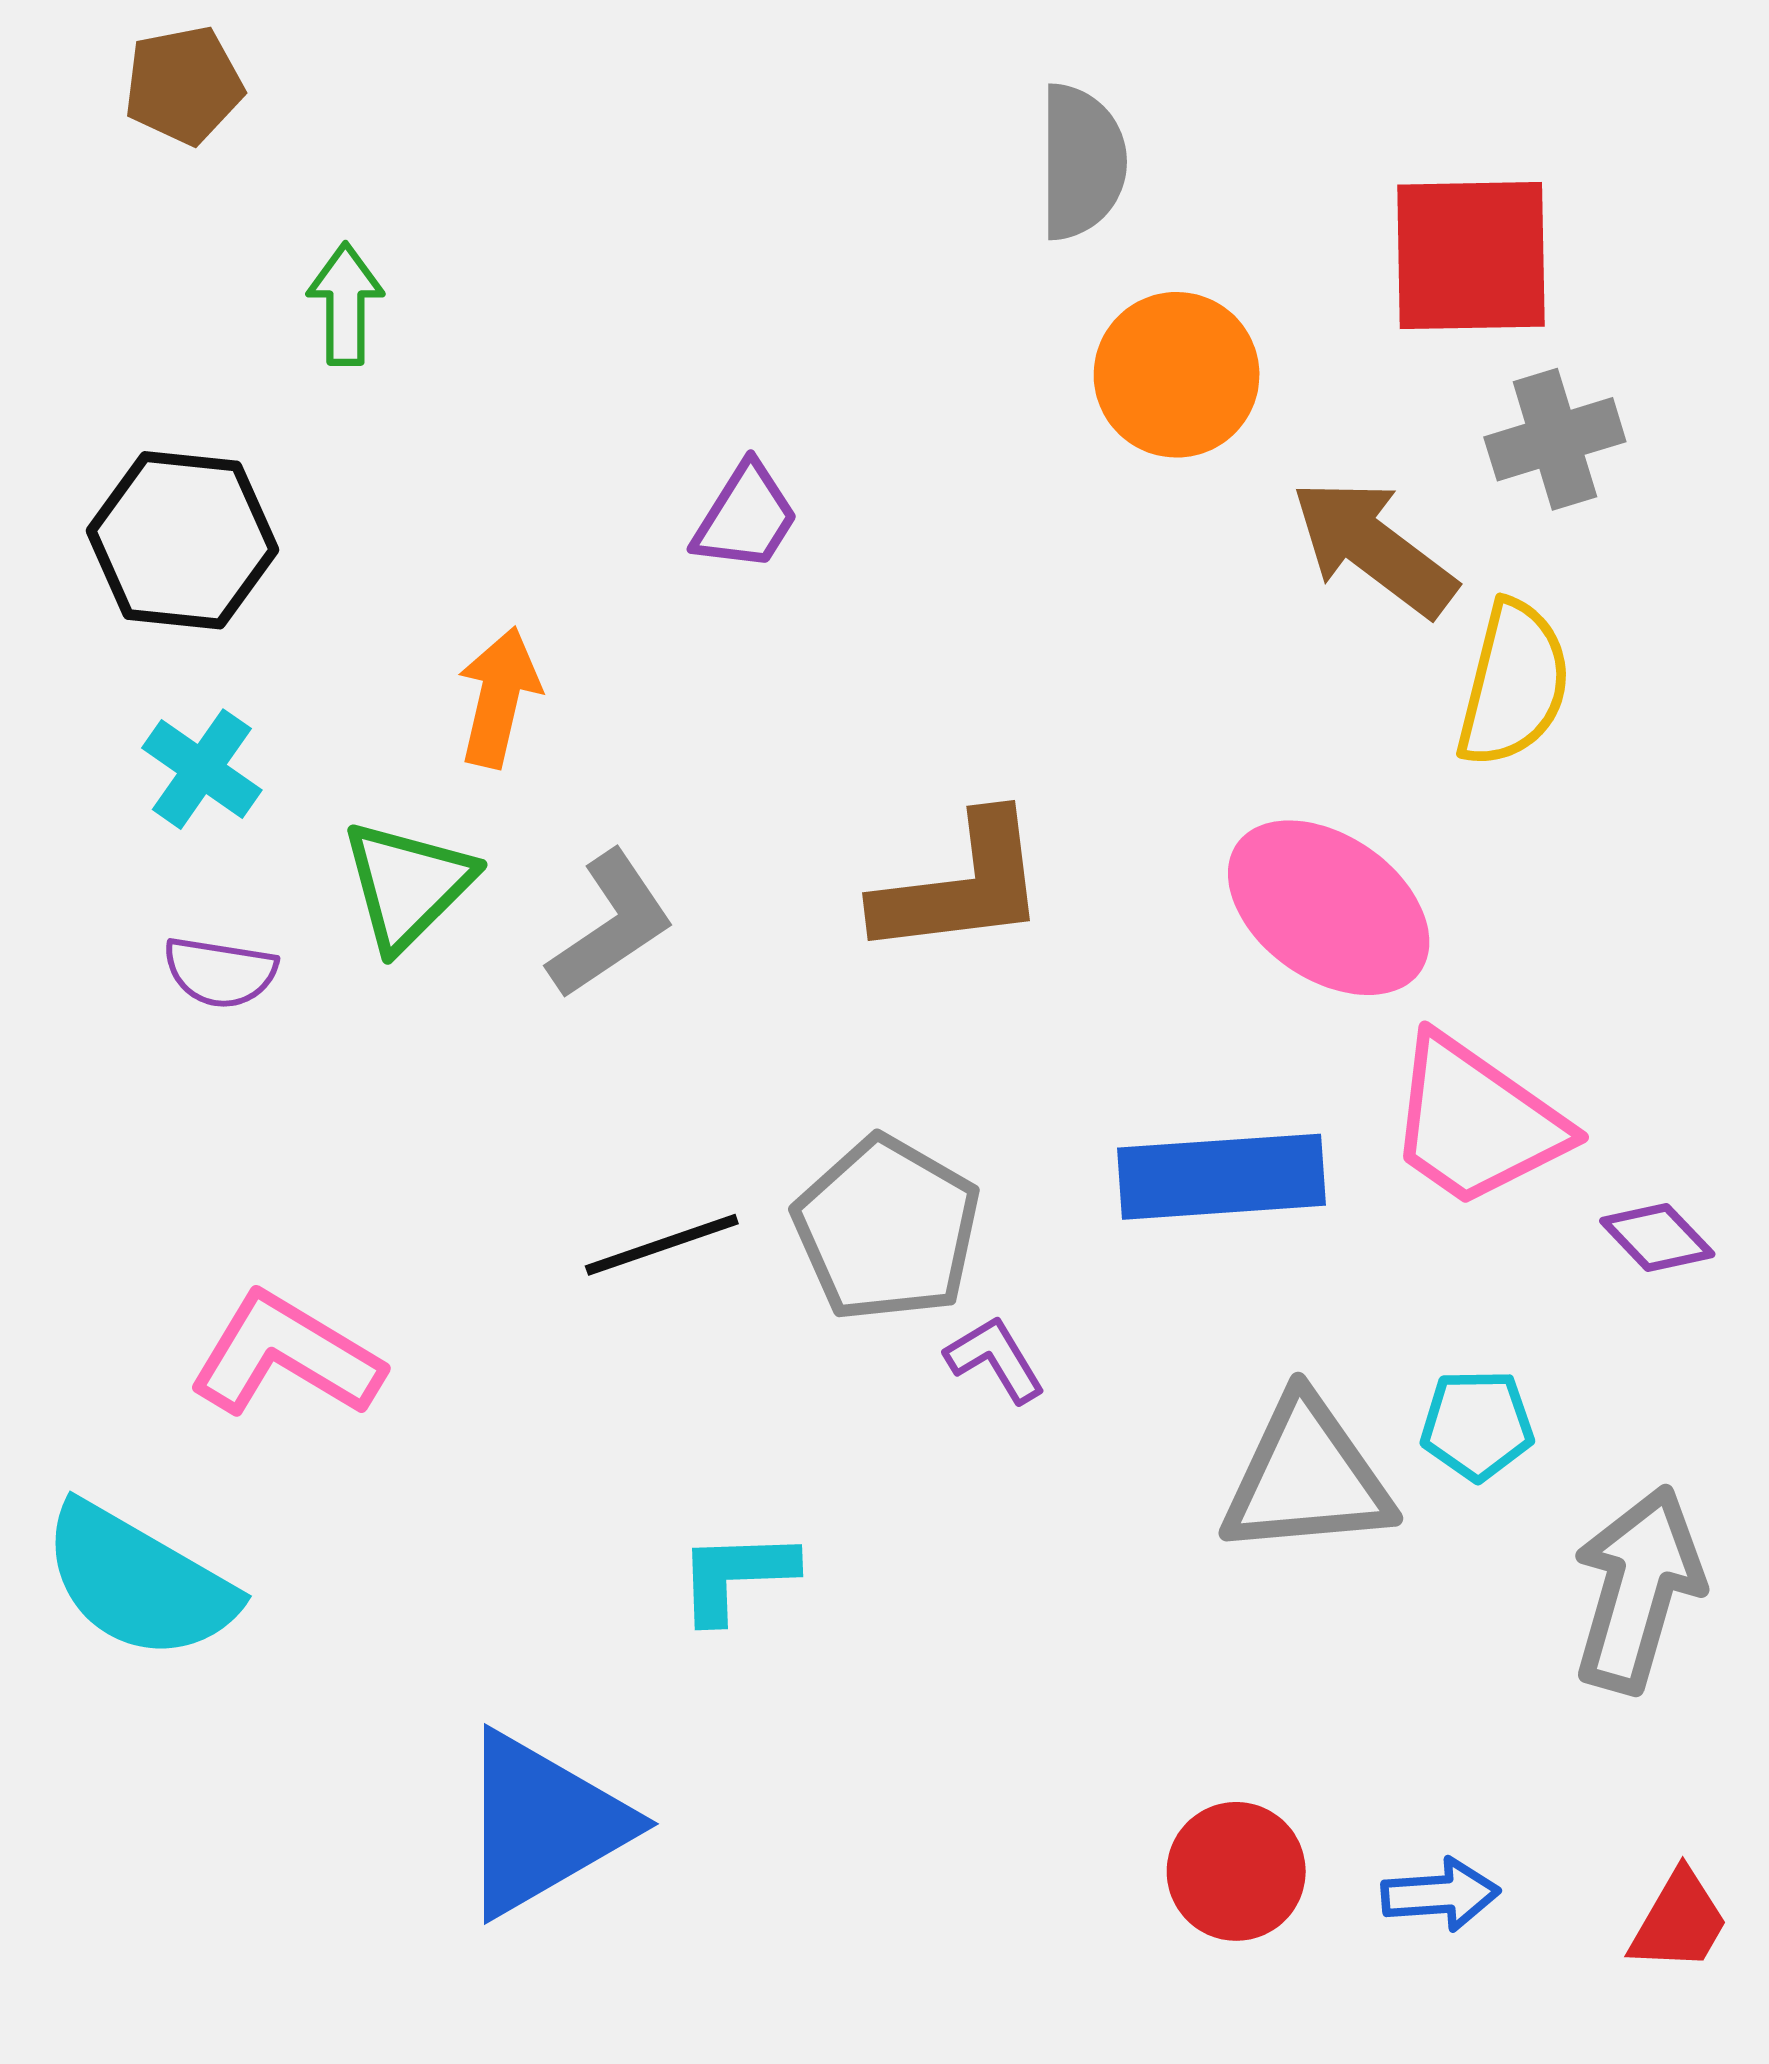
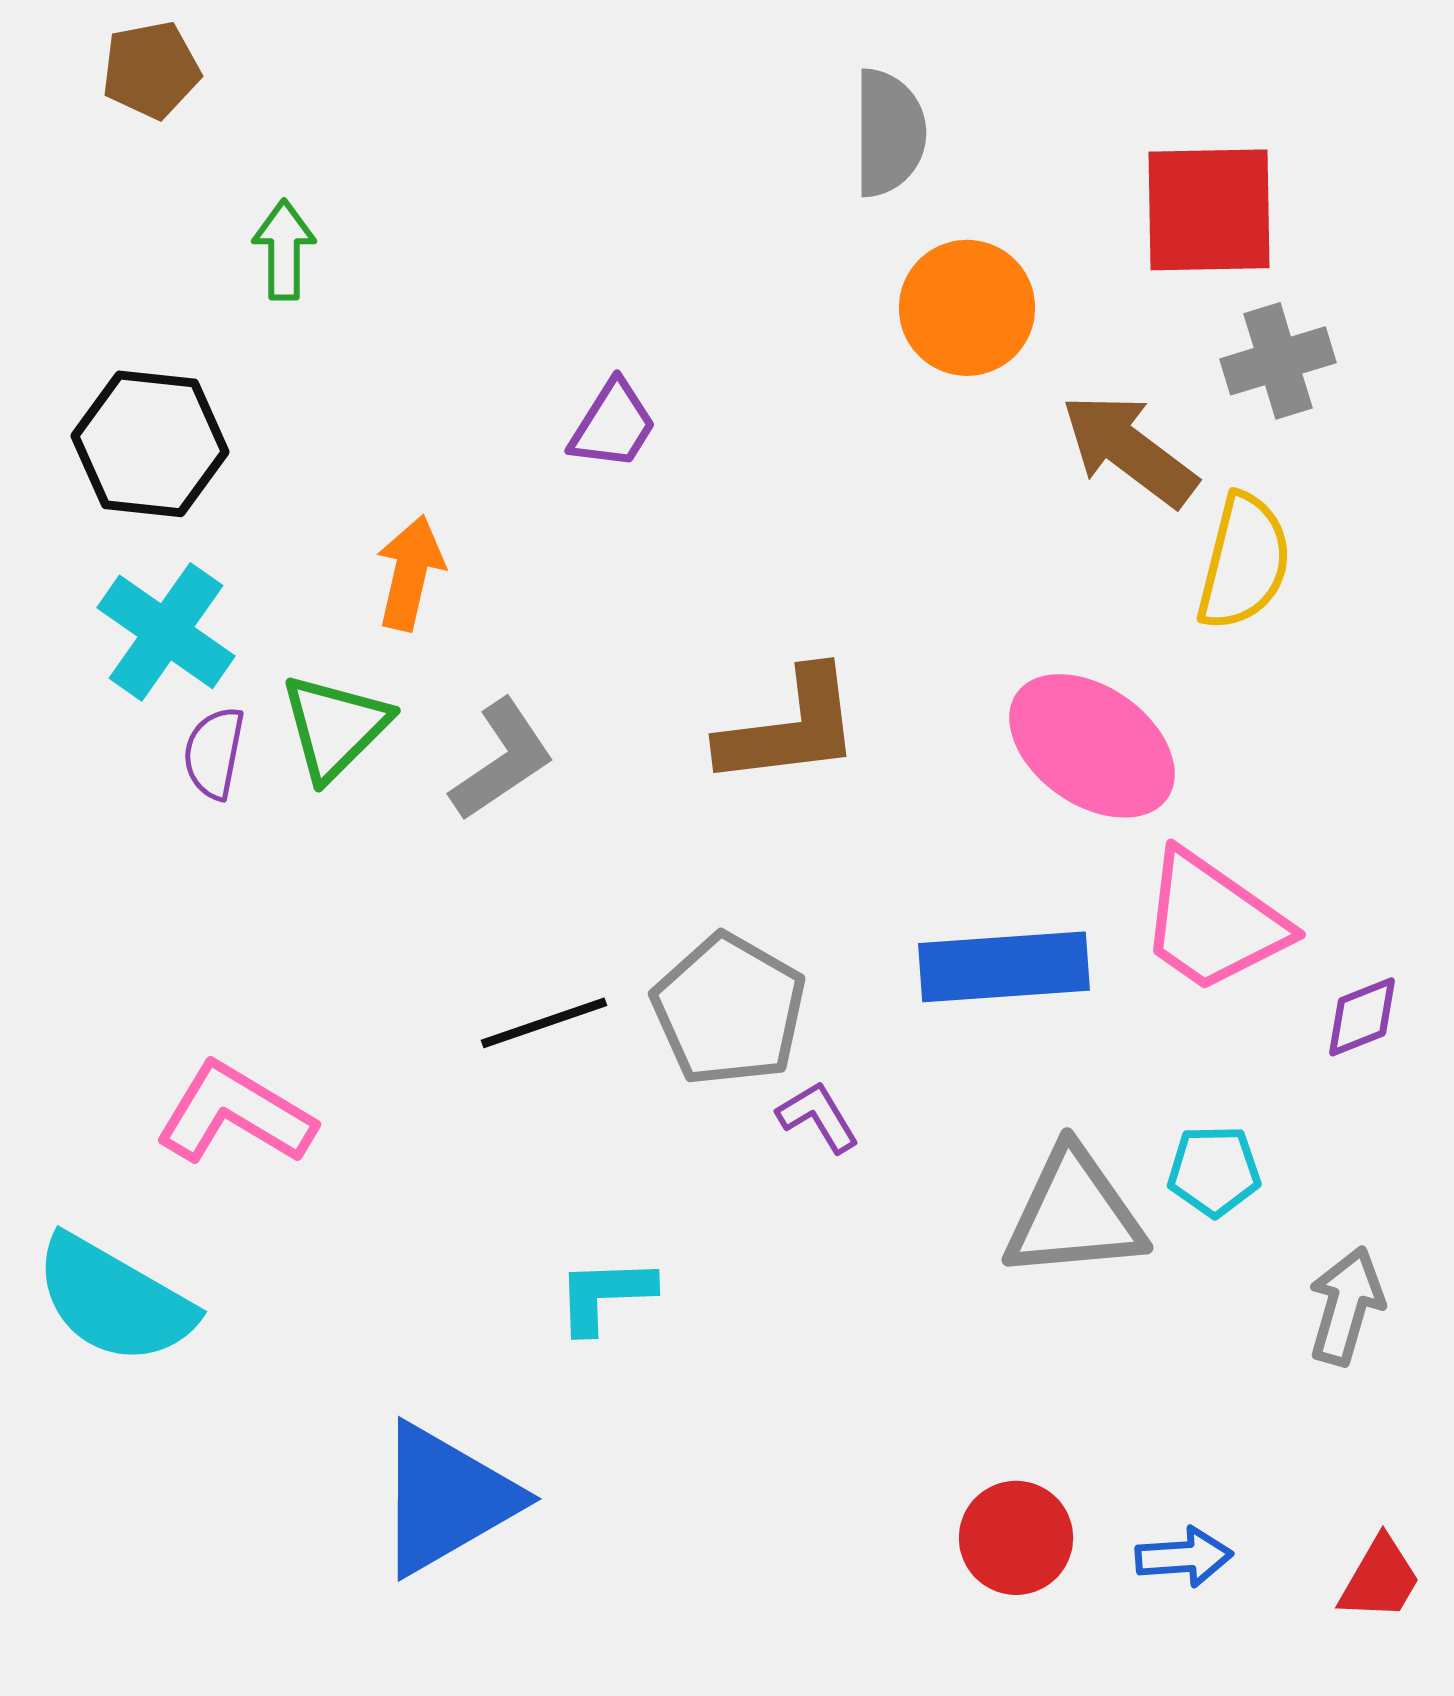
cyan cross: (202, 769) -> (166, 632), size x1.4
purple semicircle: (220, 972) -> (214, 753), moved, turned 92
purple diamond: (1657, 1237) -> (1362, 1017), turned -68
gray arrow: (1638, 1589) -> (1346, 1306), size x0.7

